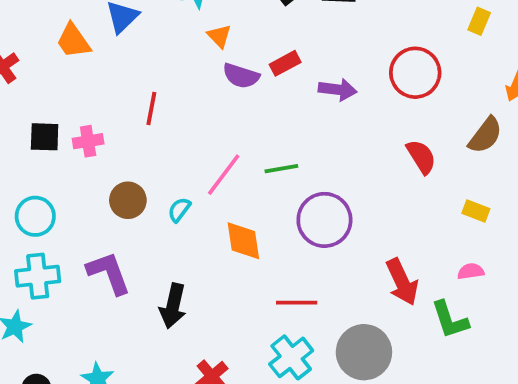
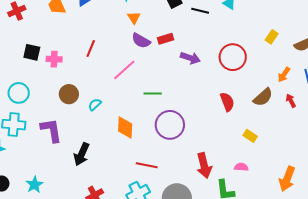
pink line: (224, 175) -> (124, 70), moved

